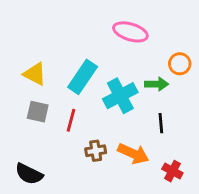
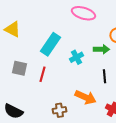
yellow triangle: (35, 74) -> (12, 29), moved
cyan cross: (120, 96) -> (76, 57), size x0.6
brown cross: (96, 151) -> (59, 110), moved

